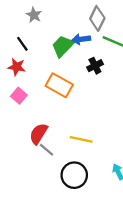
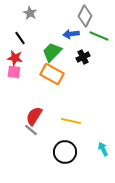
green trapezoid: (63, 46) -> (52, 52), moved
pink square: (19, 96) -> (14, 72), moved, turned -32
gray line: (47, 150) -> (31, 130), moved

